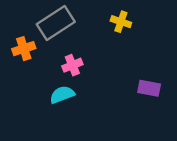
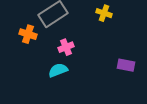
orange cross: (24, 49) -> (28, 34), turned 36

